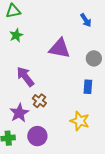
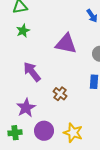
brown cross: (39, 101) -> (60, 94), moved
yellow star: (80, 121) -> (73, 133), moved

